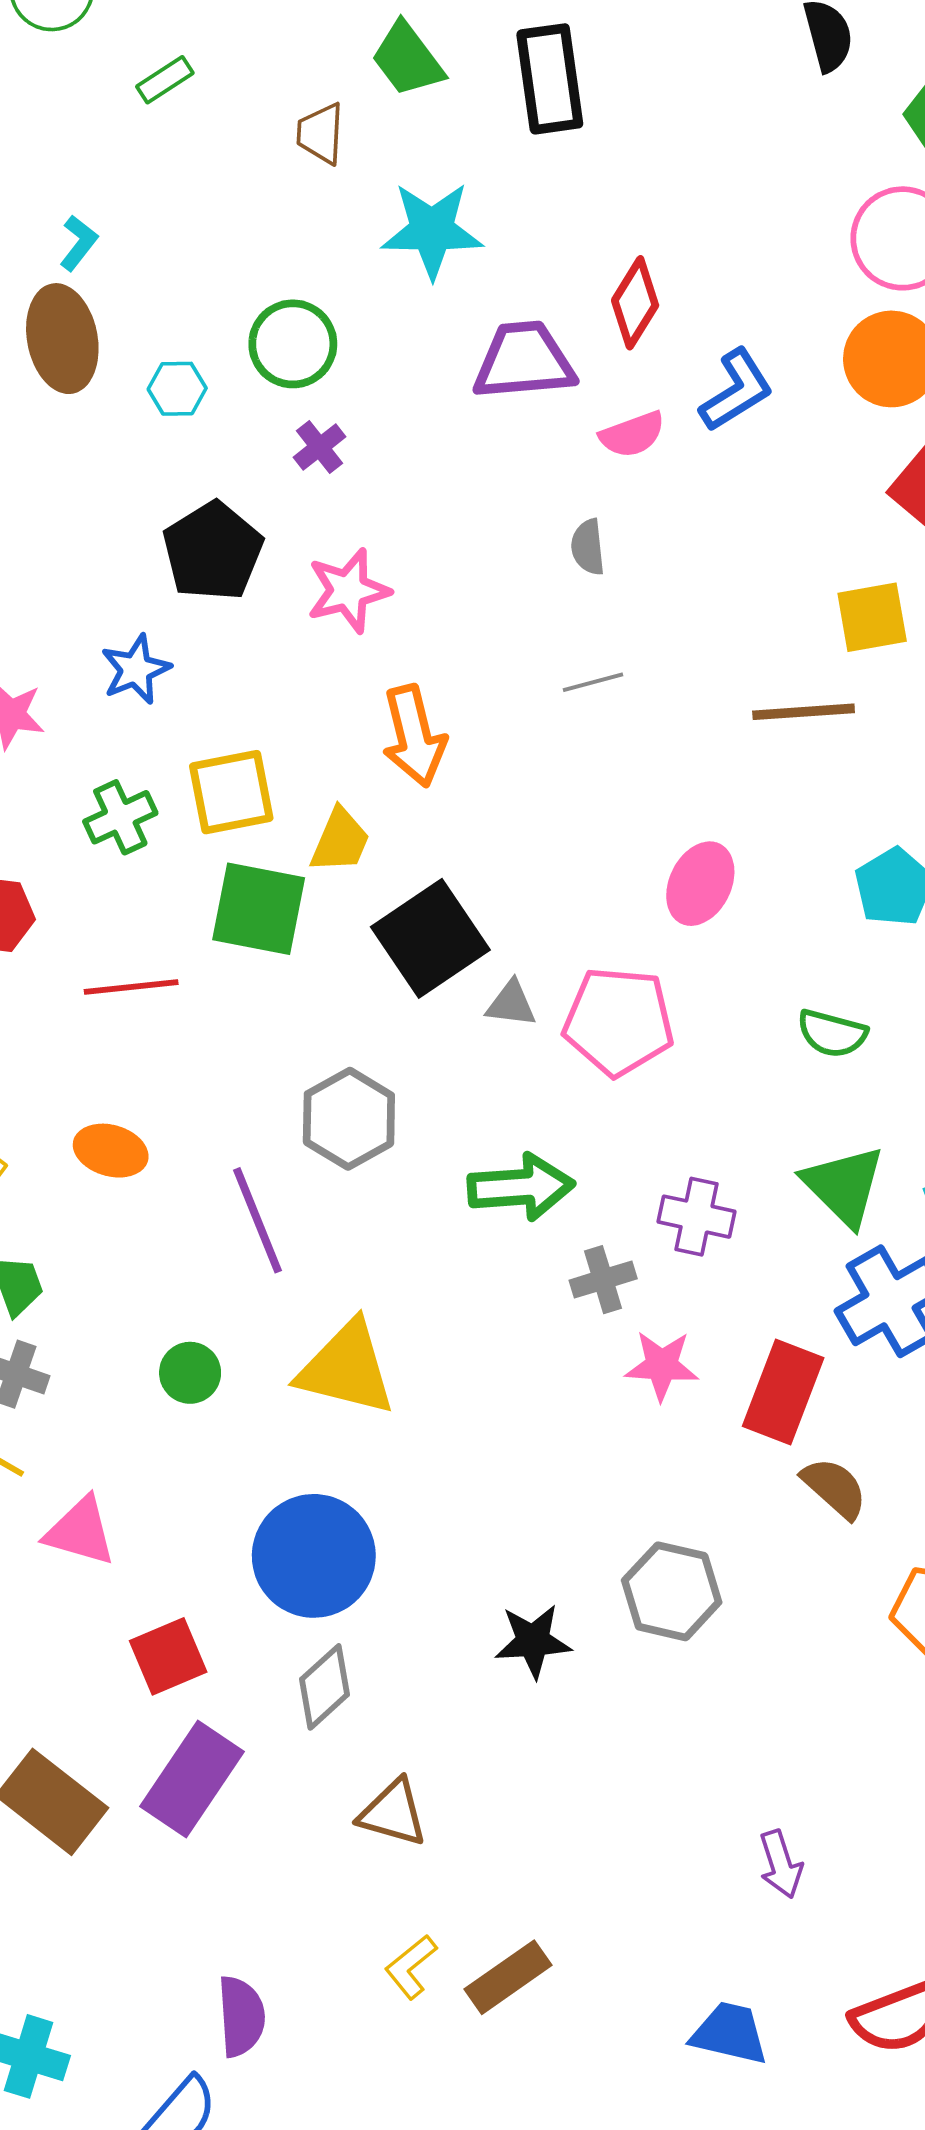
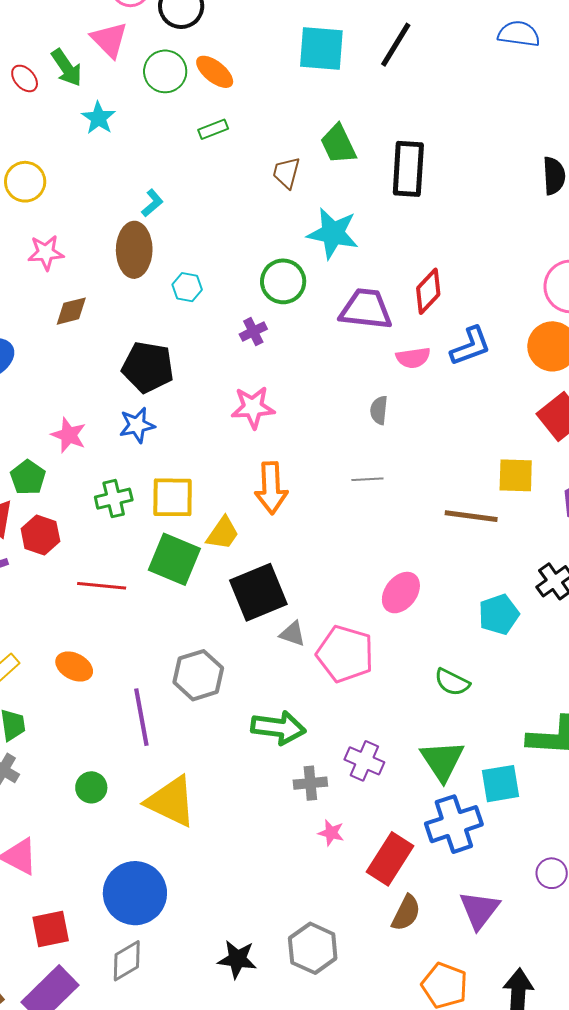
green circle: (293, 344) -> (283, 281), moved
black pentagon: (213, 551) -> (148, 367), moved, turned 30
pink star: (662, 1365) -> (331, 833), size x0.7
brown semicircle: (835, 1488) -> (406, 913), turned 63

